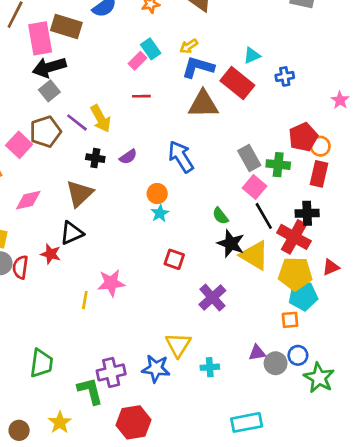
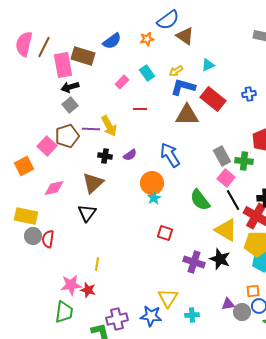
cyan triangle: (252, 55) -> (208, 65), moved
pink rectangle: (137, 61) -> (122, 82), moved
black arrow: (49, 67) -> (70, 87), size x0.7
purple line: (77, 122) -> (91, 129), turned -36
orange circle: (157, 194) -> (152, 183), size x1.5
green semicircle: (220, 216) -> (200, 200), size x1.6
black triangle: (72, 233) -> (87, 213), turned -30
black star: (231, 244) -> (220, 259), moved
red star: (51, 254) -> (88, 290), moved
pink star: (111, 283) -> (71, 285), moved
purple cross: (212, 297) -> (194, 262), turned -30
orange square: (290, 320) -> (253, 291), moved

